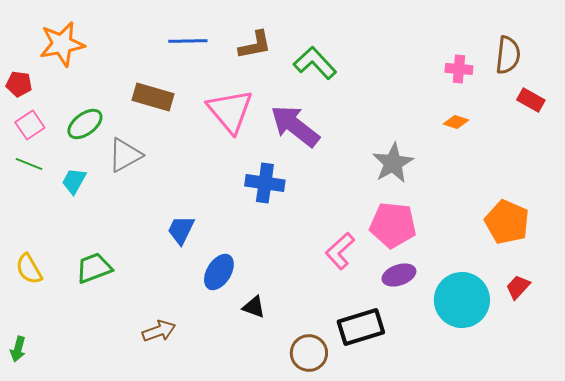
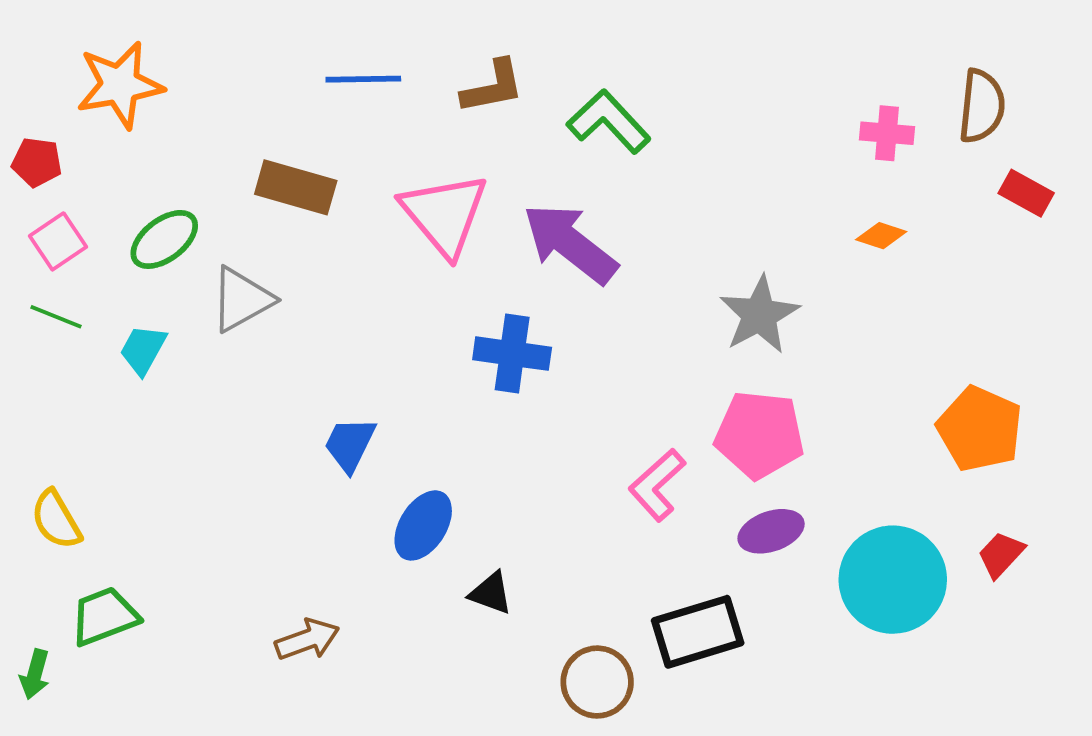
green trapezoid: (94, 268) -> (104, 616), moved

